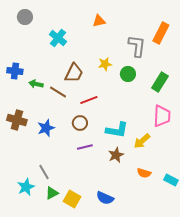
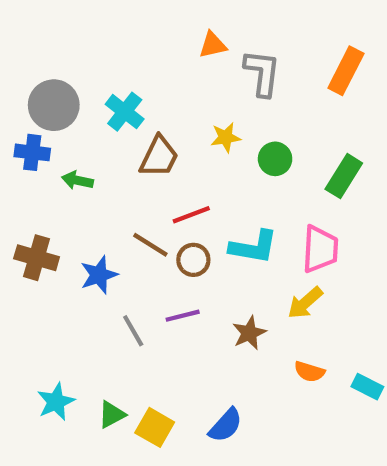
gray circle: (25, 17) -> (54, 105), moved, size x1.5
cyan cross: (58, 38) -> (125, 112), moved
gray L-shape: (137, 46) -> (262, 73), moved
brown line: (58, 92) -> (150, 245), moved
pink trapezoid: (162, 116) -> (320, 249), moved
brown circle: (80, 123) -> (193, 260), moved
cyan L-shape: (117, 130) -> (254, 247), moved
gray line: (44, 172) -> (133, 331), moved
blue semicircle: (105, 198) -> (226, 425), turned -72

